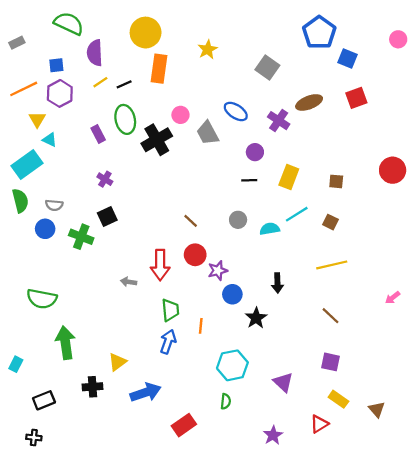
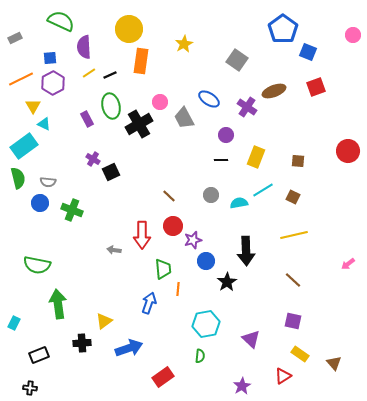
black square: (107, 216) -> (111, 172), moved
black arrow: (278, 283) -> (246, 251), size x1.6
green trapezoid: (170, 310) -> (163, 269), moved

